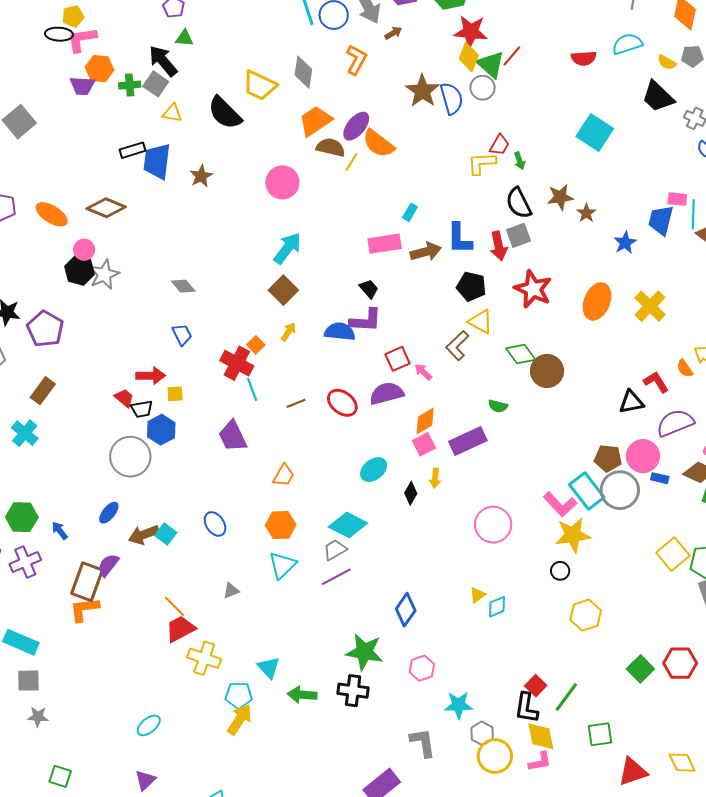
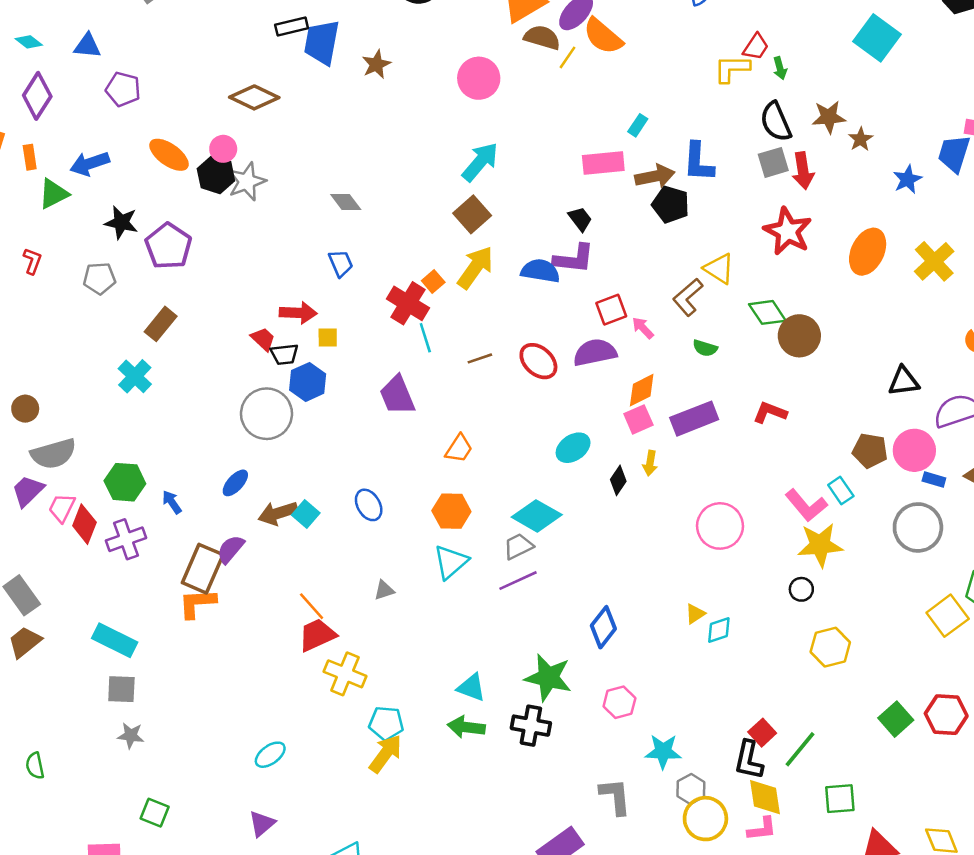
orange ellipse: (52, 214) -> (169, 155), moved
red arrow: (499, 246) -> (803, 171), moved
black pentagon: (471, 286) -> (671, 204), moved
yellow arrow: (288, 332) -> (475, 267), size x1.8
red L-shape: (656, 382) -> (770, 412), moved, turned -40
green semicircle: (498, 406) -> (705, 348), moved
gray circle: (620, 490) -> (918, 527), moved
cyan rectangle: (587, 491) -> (841, 490), size x0.6
yellow square: (673, 554) -> (948, 616), moved
cyan triangle: (269, 668) -> (471, 687), moved, turned -30

